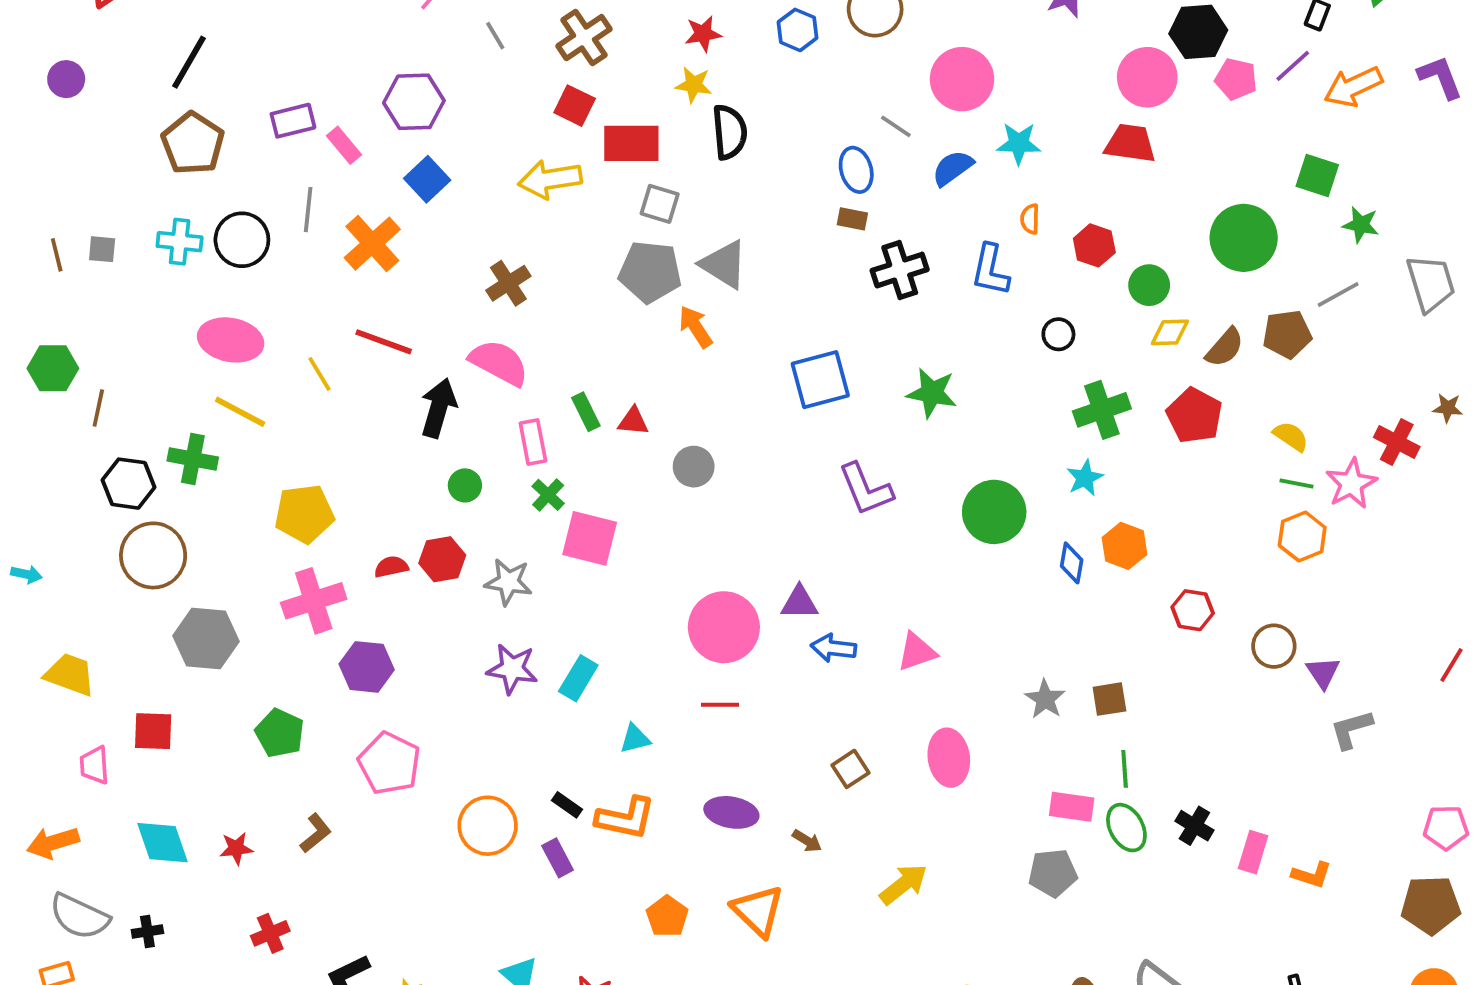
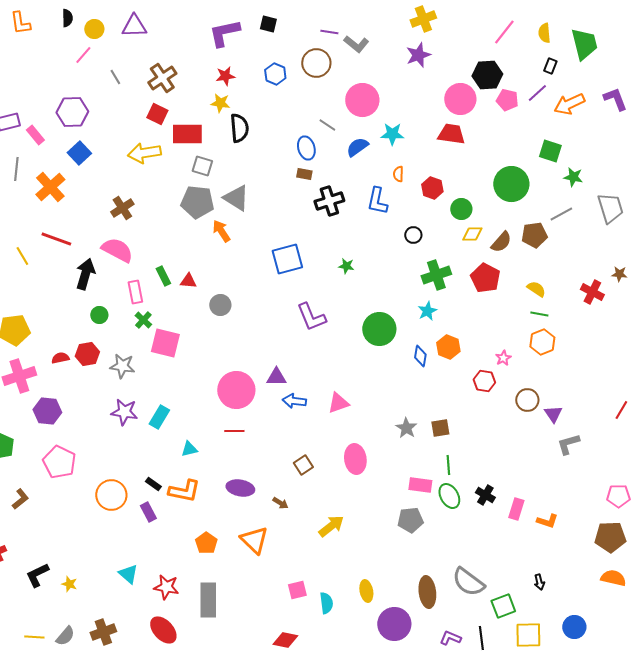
green star: (932, 393) -> (346, 266), size x0.6
pink star: (1351, 484) -> (503, 358), moved, size x0.6

